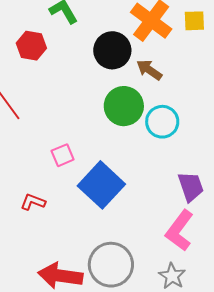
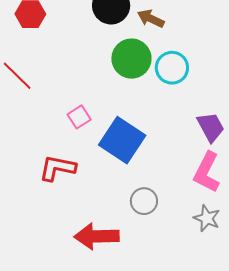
red L-shape: (33, 202) -> (57, 168), size x1.5
gray circle: (111, 265) -> (144, 201), moved, size x0.6

